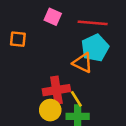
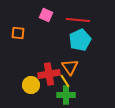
orange triangle: (83, 63) -> (70, 67), moved, turned 30
yellow circle: (50, 110) -> (31, 85), moved

